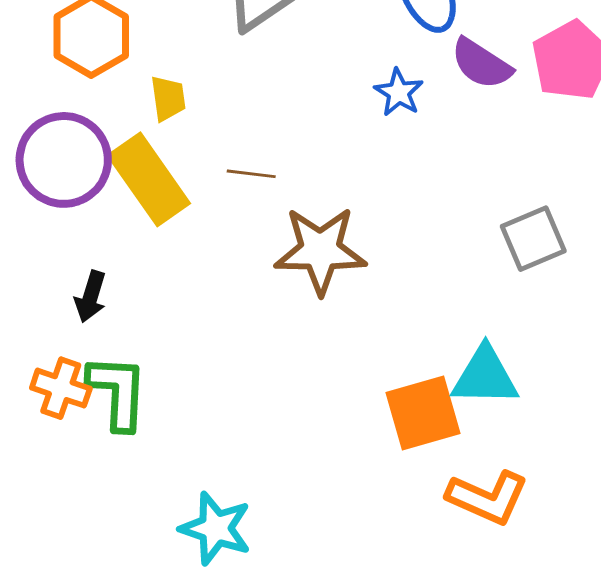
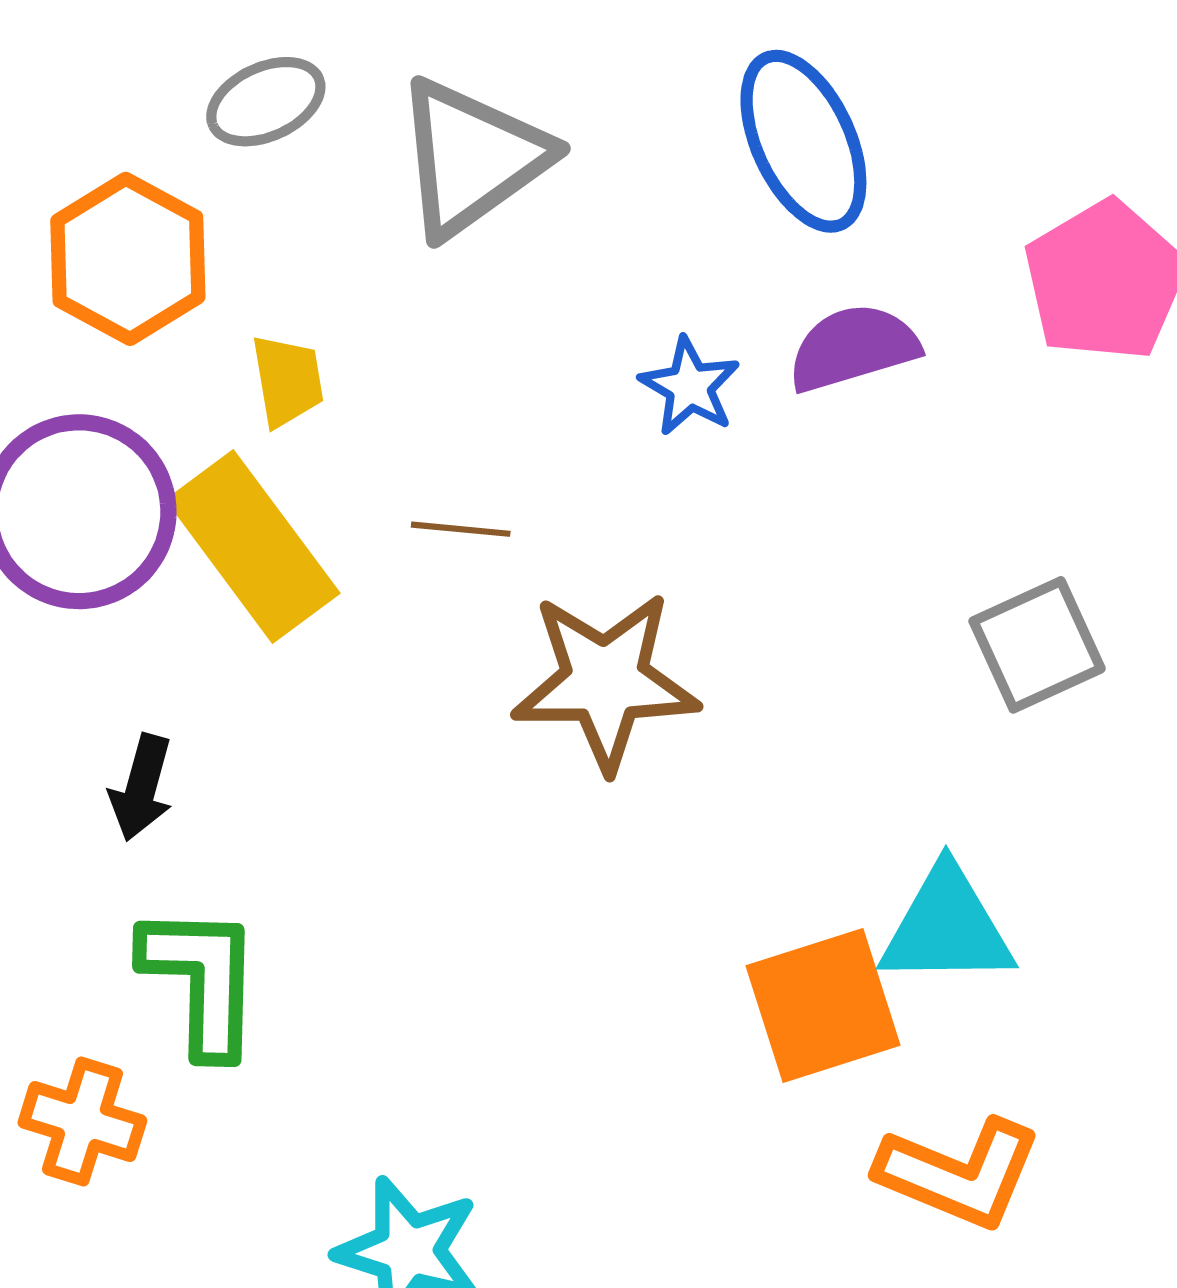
purple semicircle: (481, 64) -> (853, 348), moved, turned 132
blue star: (399, 92) -> (690, 386), moved
orange cross: (61, 388) -> (82, 1121), moved

